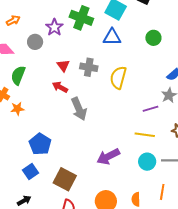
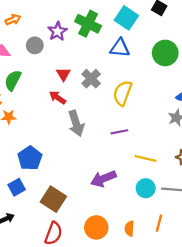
green circle: (153, 38) -> (165, 53), size x1.5
gray cross: (89, 67) -> (91, 79), turned 30
purple line: (150, 109) -> (119, 132), moved

